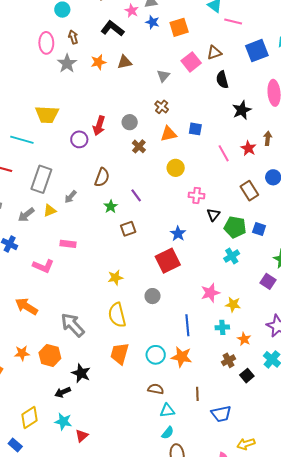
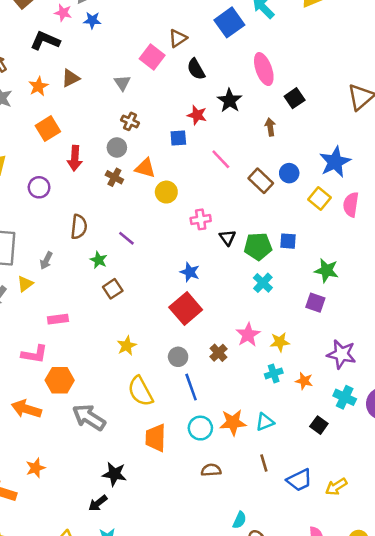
orange square: (179, 27) -> (48, 129), moved
gray circle: (130, 122) -> (117, 147), moved
red arrow: (99, 126) -> (75, 158), moved
orange triangle: (169, 134) -> (145, 168), moved, turned 42
red star: (248, 148) -> (197, 115), moved
brown rectangle: (249, 191) -> (261, 181), moved
brown square: (128, 229) -> (113, 289), moved
blue line: (187, 325) -> (191, 387), moved
orange hexagon: (50, 355) -> (60, 380), moved
brown cross: (229, 360) -> (218, 353), moved
cyan triangle: (167, 411) -> (265, 422), moved
yellow arrow: (246, 444) -> (336, 487), moved

